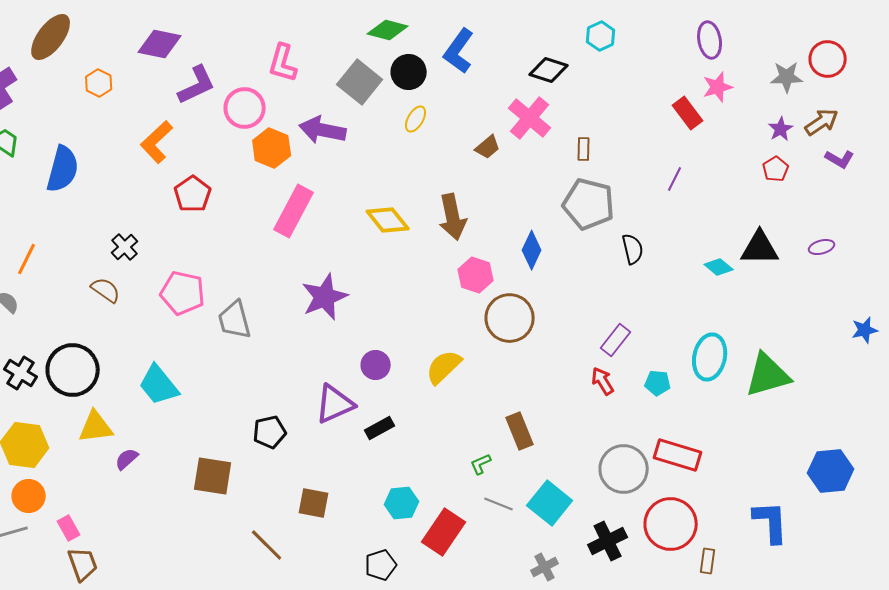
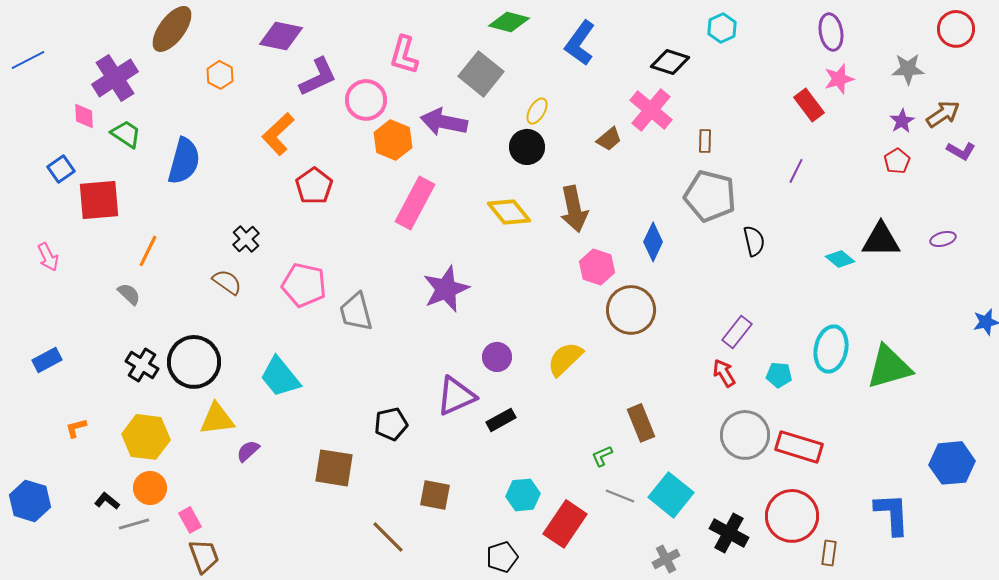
red circle: (828, 59) -> (956, 29), moved
black circle: (409, 72) -> (527, 147), moved
gray circle: (624, 469) -> (745, 435), moved
black cross: (608, 541) -> (729, 533), turned -36

